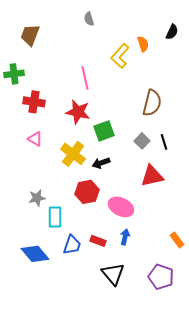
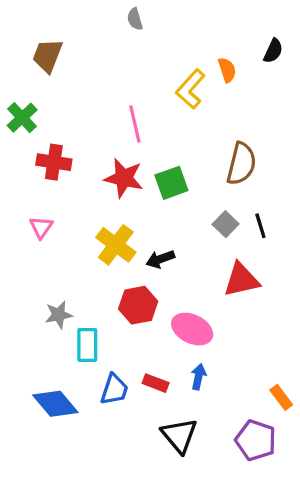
gray semicircle: (89, 19) -> (135, 19), moved
green cross: (14, 74) -> (22, 118), turned -36
green square: (104, 131) -> (171, 183), moved
pink triangle: (35, 139) -> (41, 227), moved, turned 35
orange rectangle: (177, 240) -> (281, 397), moved

